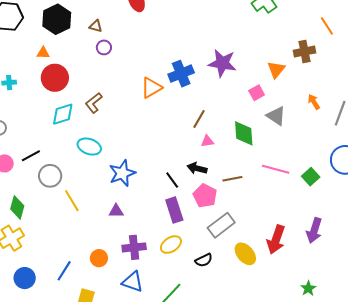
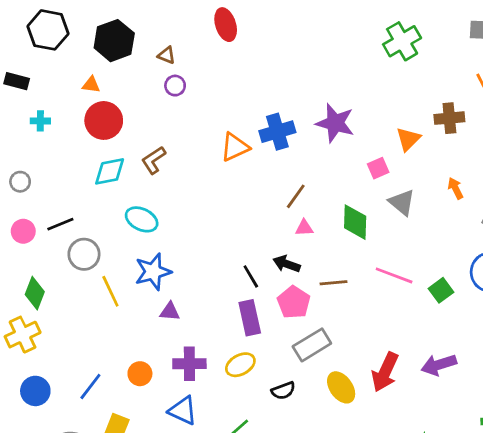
blue star: (122, 173) -> (153, 272), moved
purple arrow: (314, 230) -> (439, 365), turned 50

